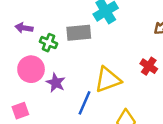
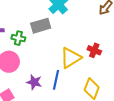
red cross: (149, 66) -> (94, 50), moved
purple star: (56, 83) -> (34, 82), moved

